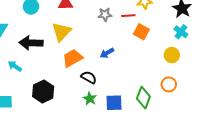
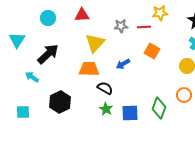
yellow triangle: (61, 32) -> (95, 43), moved
orange square: (141, 32) -> (152, 51), moved
black arrow: (31, 43) -> (48, 54), turned 135
orange trapezoid: (73, 58) -> (89, 69), turned 30

